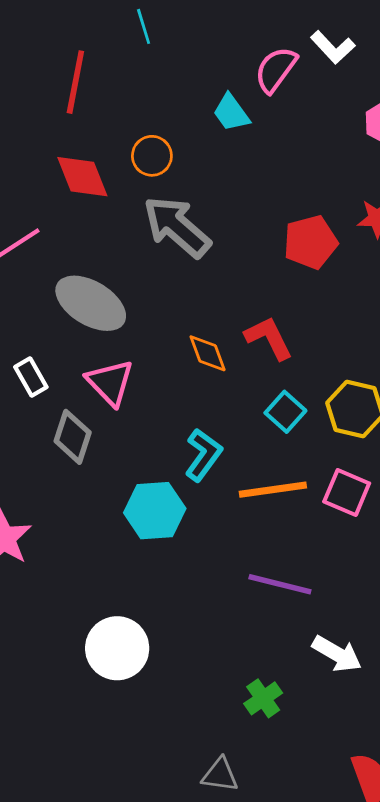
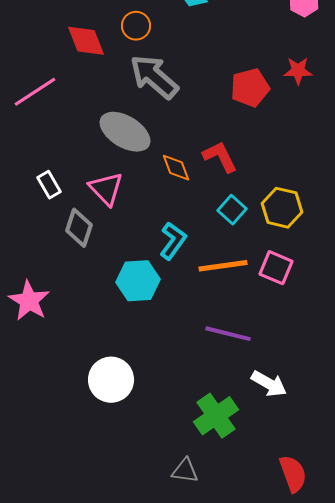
gray ellipse: (91, 303) -> (125, 132), moved
green cross: (263, 698) -> (216, 416), size x1.6

